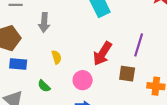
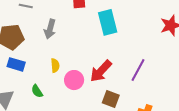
brown square: (127, 74) -> (111, 99), moved
pink circle: (83, 80) -> (74, 80), moved

